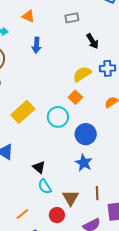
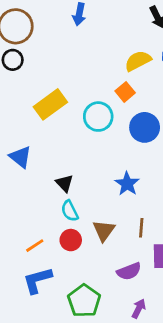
blue circle: (86, 134) -> (145, 127), moved
red circle: (57, 215) -> (71, 240), moved

